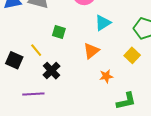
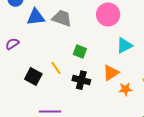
black cross: (51, 71) -> (81, 80), moved, turned -36
orange star: (106, 76) -> (125, 89), moved

